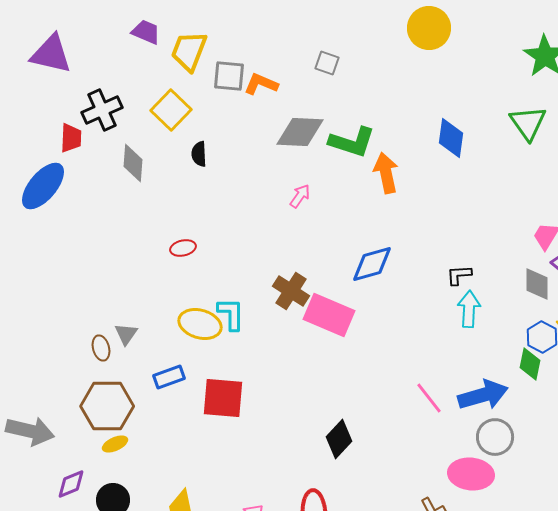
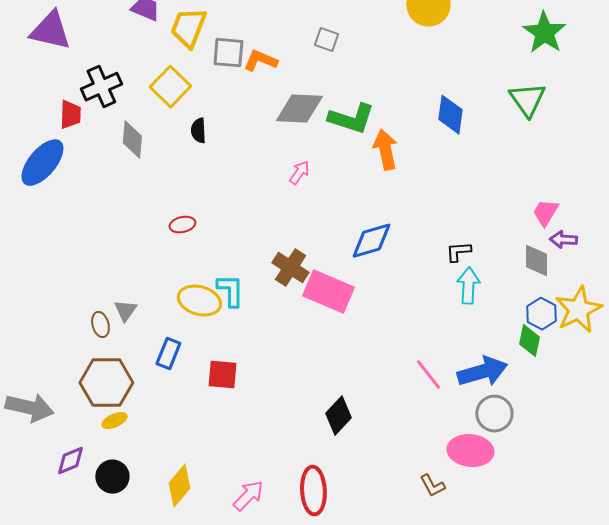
blue rectangle: (169, 377) -> (168, 354), turned -48
red square: (223, 398) -> (222, 375), size x0.7

